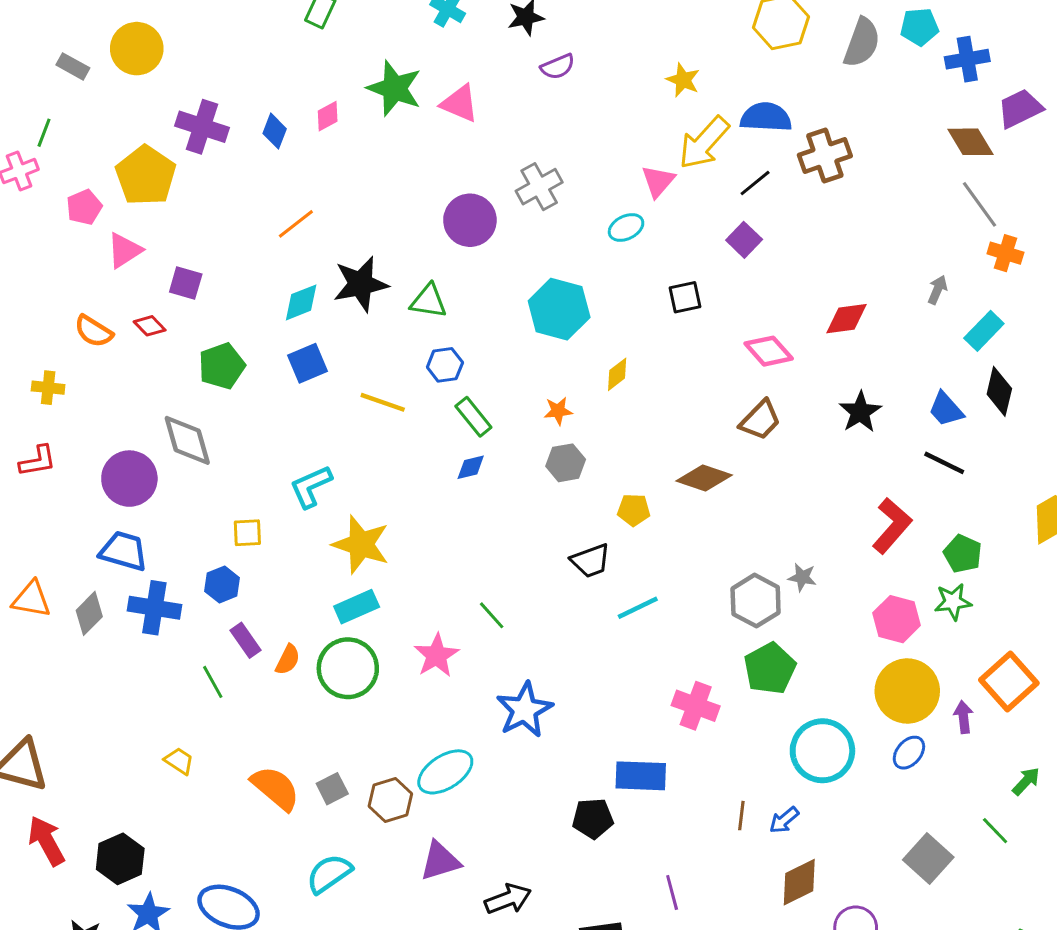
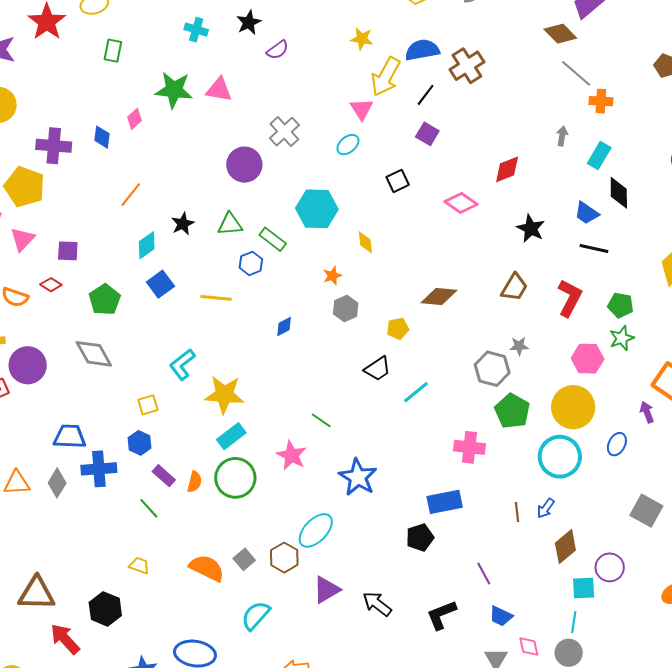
black star: (361, 284) -> (183, 224), size x0.6
yellow diamond: (617, 374) -> (365, 242), turned -45
green rectangle: (473, 417) -> (273, 239), moved
brown trapezoid: (760, 420) -> (514, 287), moved
purple circle: (129, 479) -> (28, 365), moved
yellow circle: (907, 691) -> (573, 407), moved
black hexagon: (120, 859) -> (105, 609), moved
black arrow: (508, 899) -> (377, 604), turned -108

